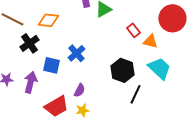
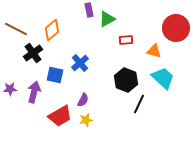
orange diamond: (48, 20) -> (52, 30), turned -45
red rectangle: (133, 30) -> (126, 40), moved, turned -56

